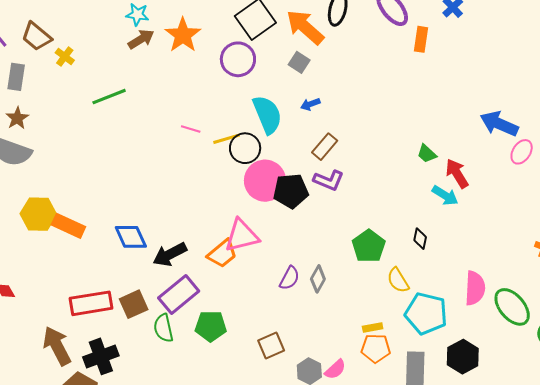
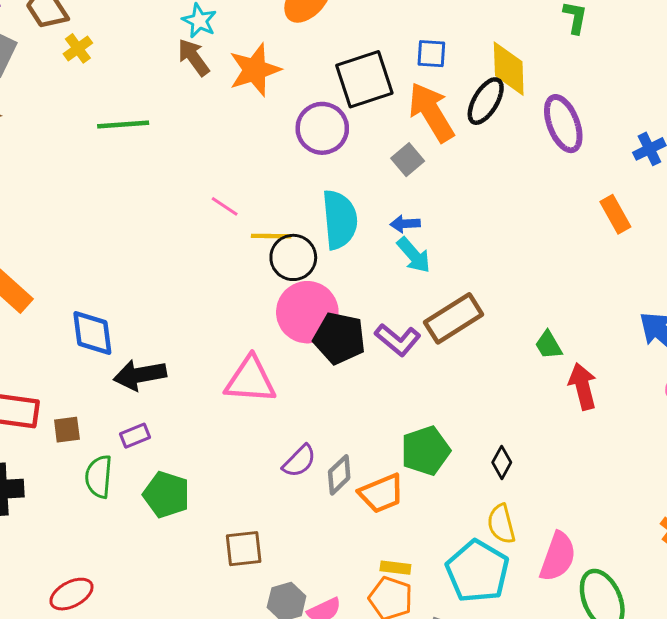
brown arrow: (141, 39) -> (194, 57), turned -112
orange rectangle: (421, 39) -> (615, 214), moved, turned -55
brown rectangle: (325, 147) -> (454, 318), moved, size x1.4
cyan arrow: (445, 195) -> (414, 255), moved
orange trapezoid: (222, 254) -> (381, 493), moved
yellow semicircle: (398, 280) -> (501, 524), moved
purple rectangle: (179, 294) -> (135, 436), size x0.5
brown square: (134, 304) -> (67, 430), size x0.7

